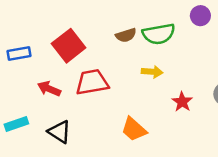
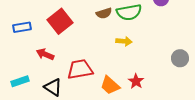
red trapezoid: (92, 82) -> (80, 69), moved
red star: (182, 102) -> (136, 81), moved

